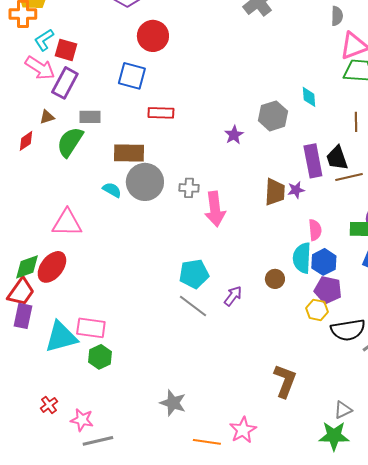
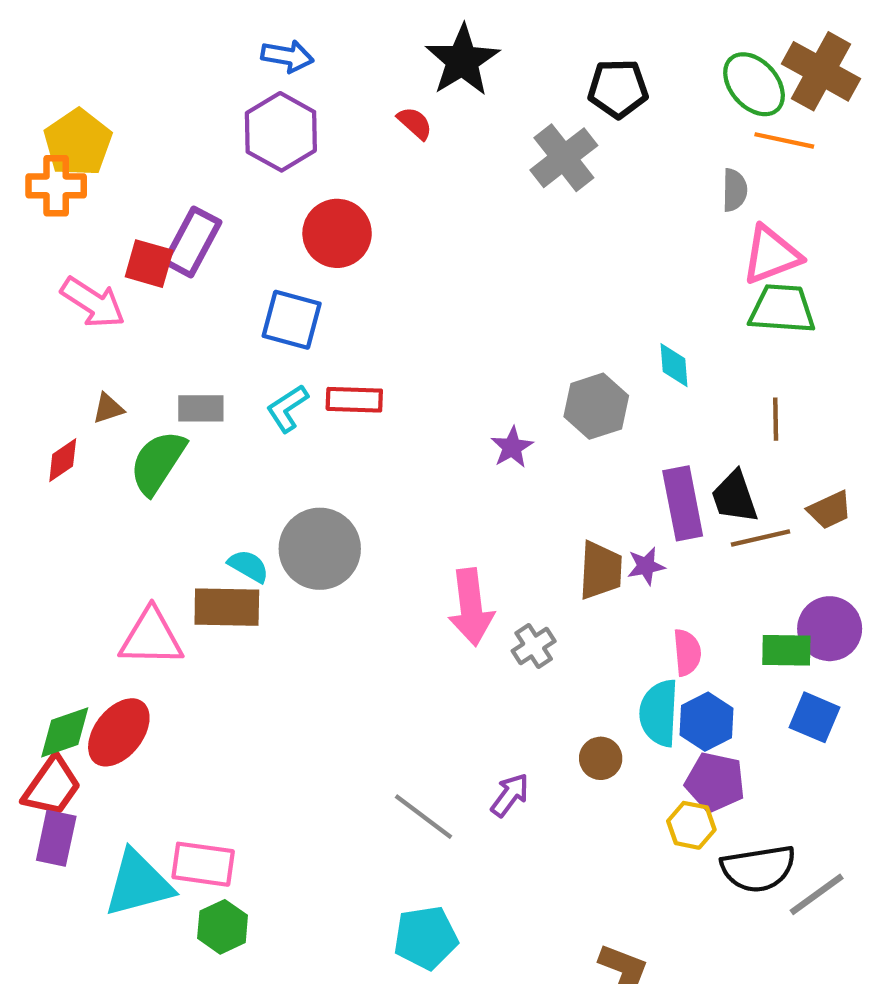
cyan L-shape: (44, 40) -> (287, 408), moved
purple rectangle: (65, 83) -> (192, 242), moved
brown rectangle: (129, 153) -> (227, 607), moved
gray cross: (189, 188) -> (534, 646), moved, turned -36
cyan pentagon: (194, 274) -> (426, 938), moved

